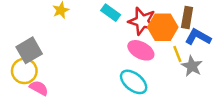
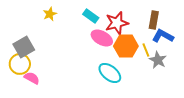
red star: (142, 21) -> (117, 23), turned -30
orange hexagon: (163, 27) -> (126, 46), moved
pink ellipse: (141, 50) -> (102, 38), moved

